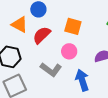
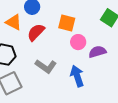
pink circle: (69, 51) -> (78, 42), moved

